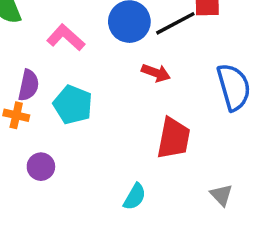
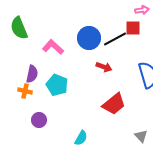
red trapezoid: (174, 138) -> (114, 104), turned 40
cyan semicircle: (135, 197) -> (81, 138), moved

